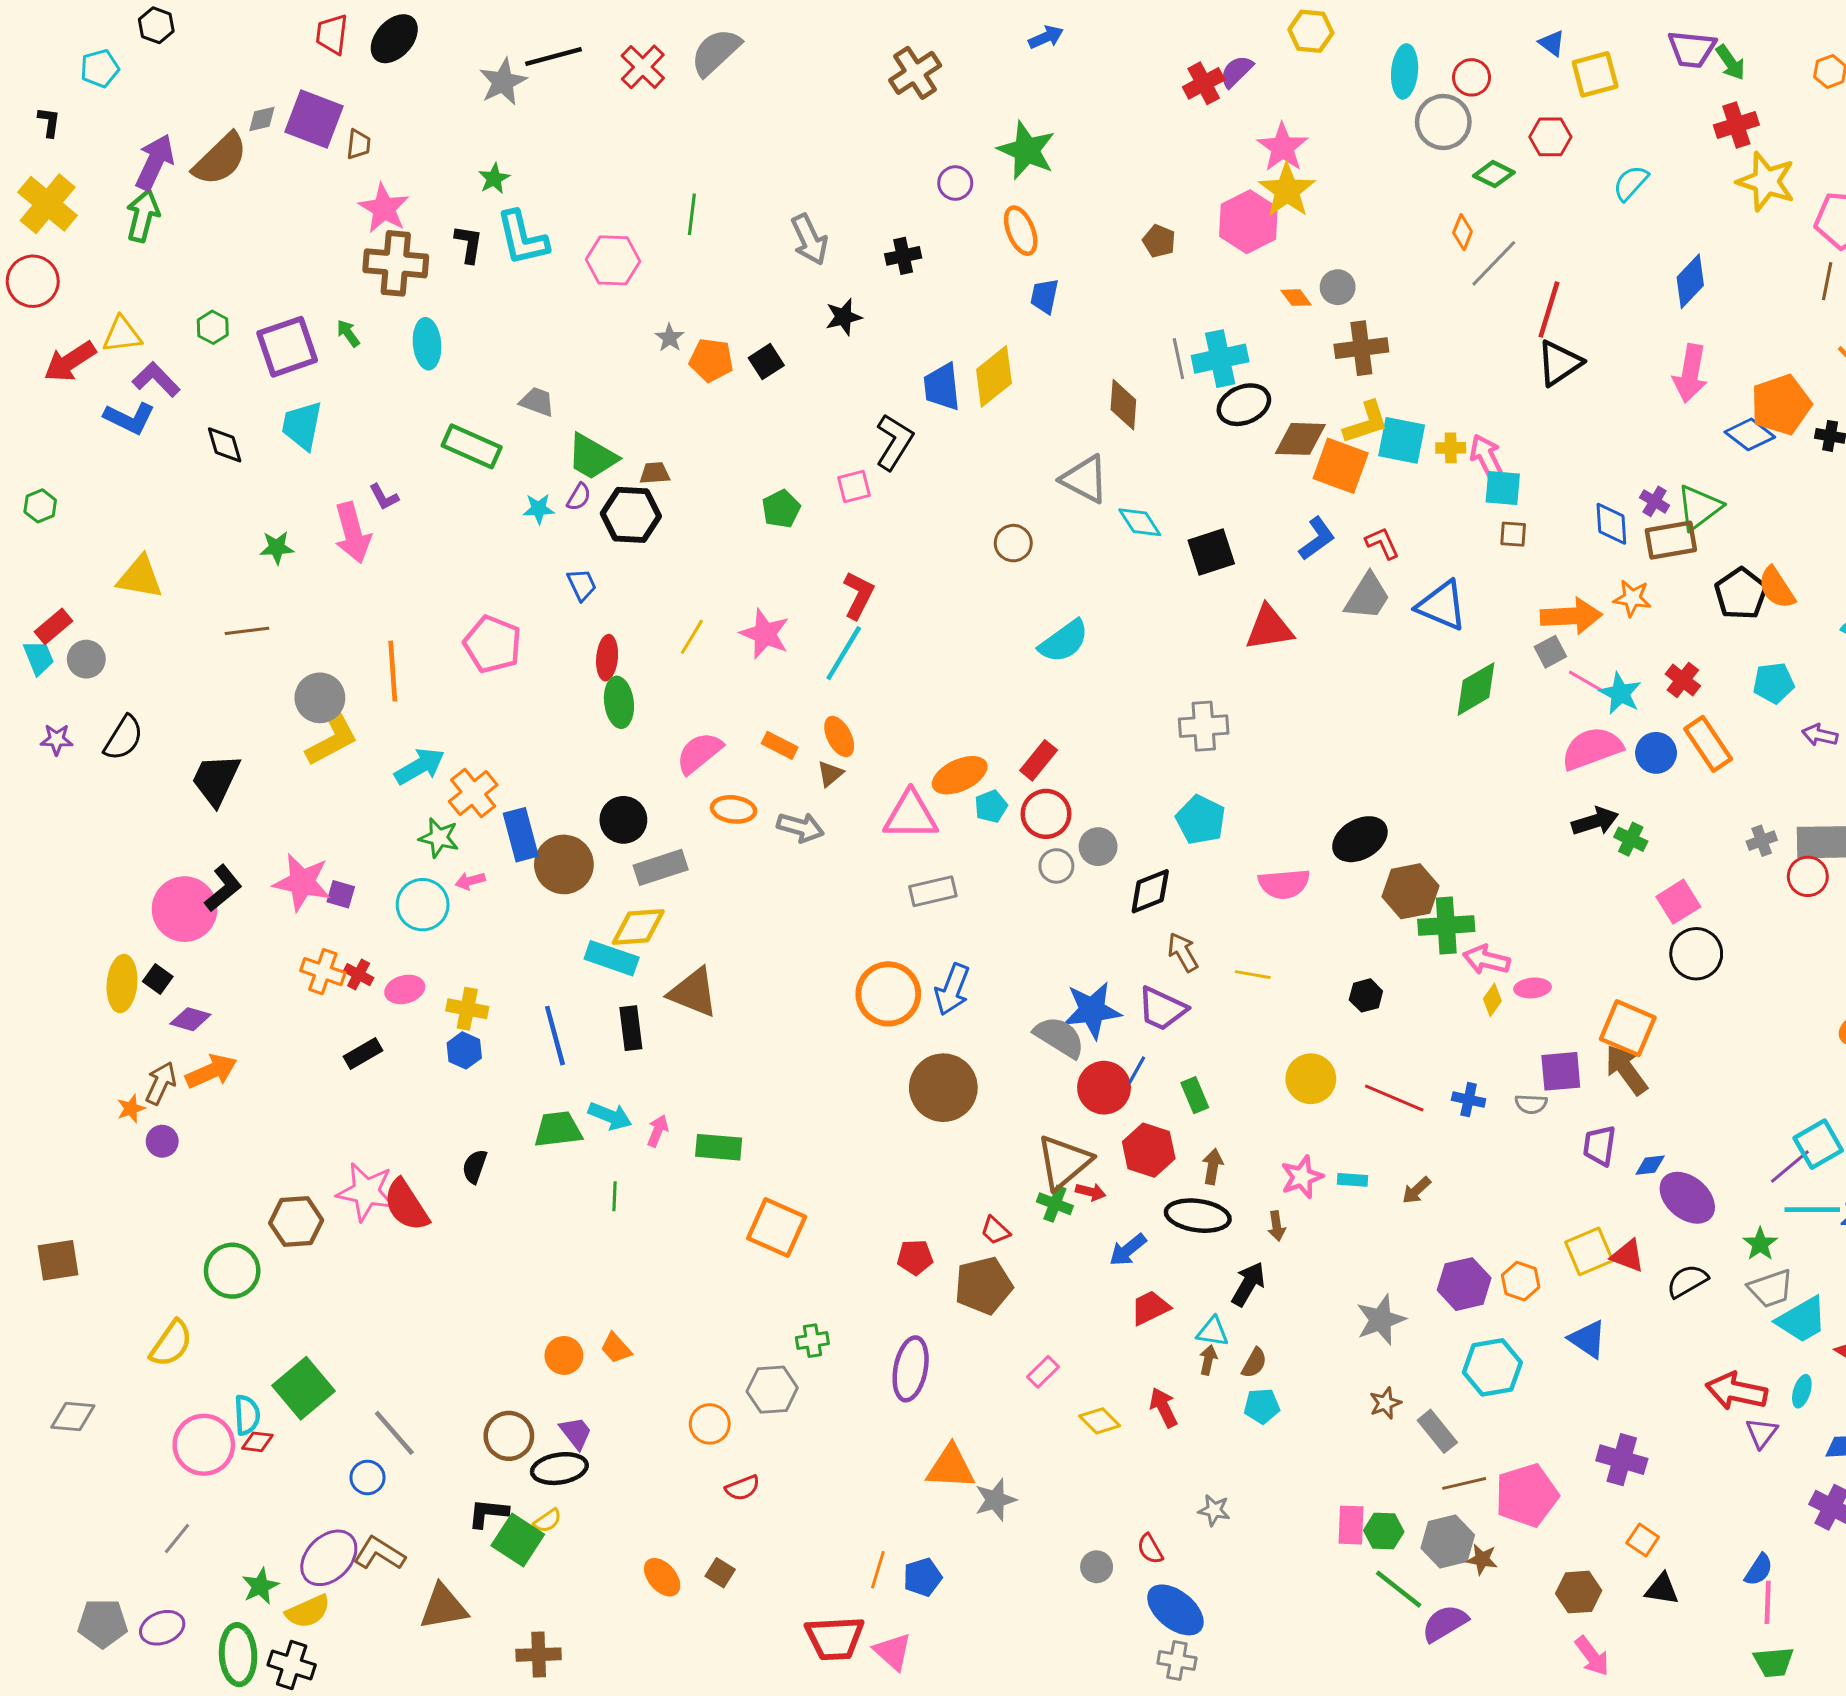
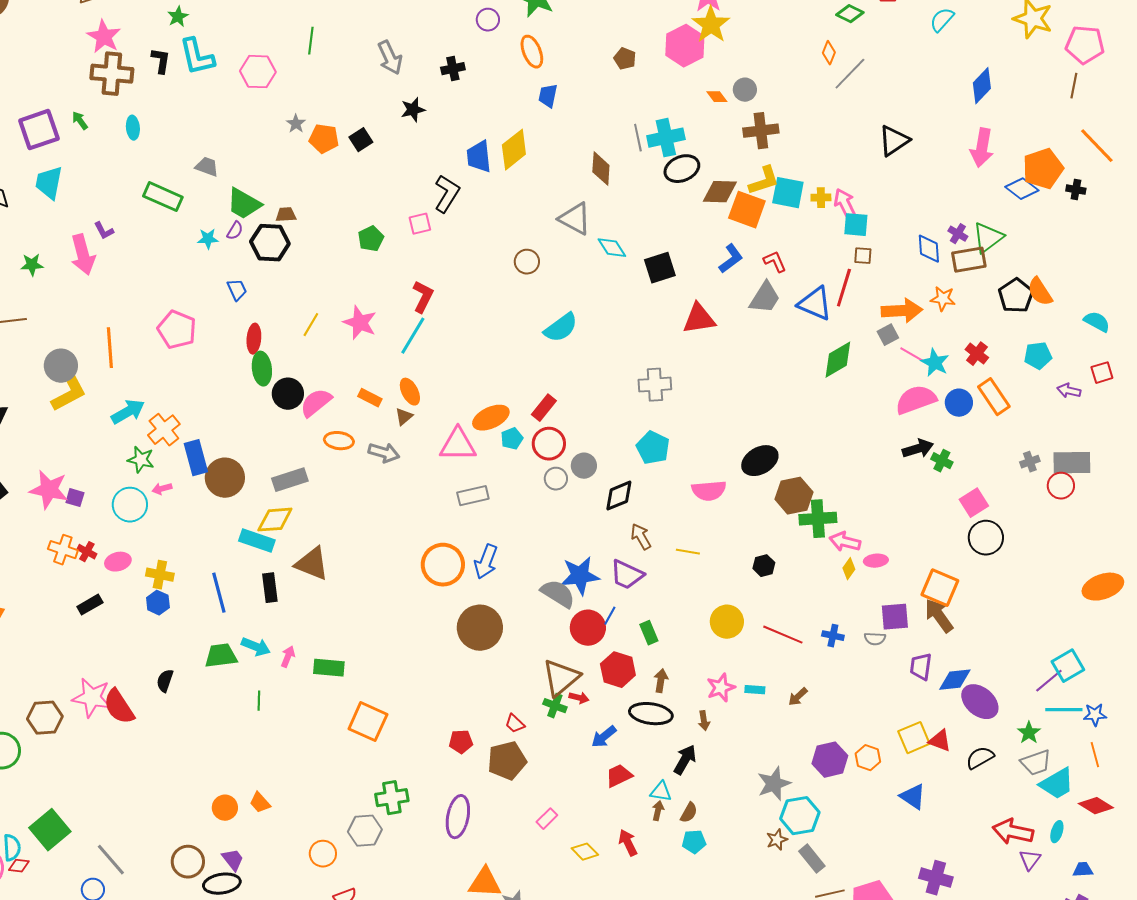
red line: (1549, 309) -> (844, 288), moved
cyan ellipse: (427, 344) -> (133, 128), size x0.7
black circle: (623, 820) -> (288, 394), moved
blue diamond: (1650, 1165) -> (955, 680), size x1.6
green cross: (812, 1341) -> (392, 798), size x1.5
cyan hexagon: (1492, 1367) -> (800, 816), moved

